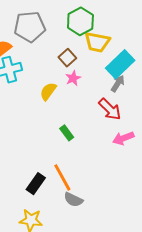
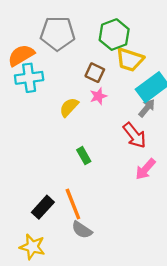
brown square: (67, 58) -> (95, 73), turned -30
pink arrow: (123, 138) -> (145, 169), turned -35

